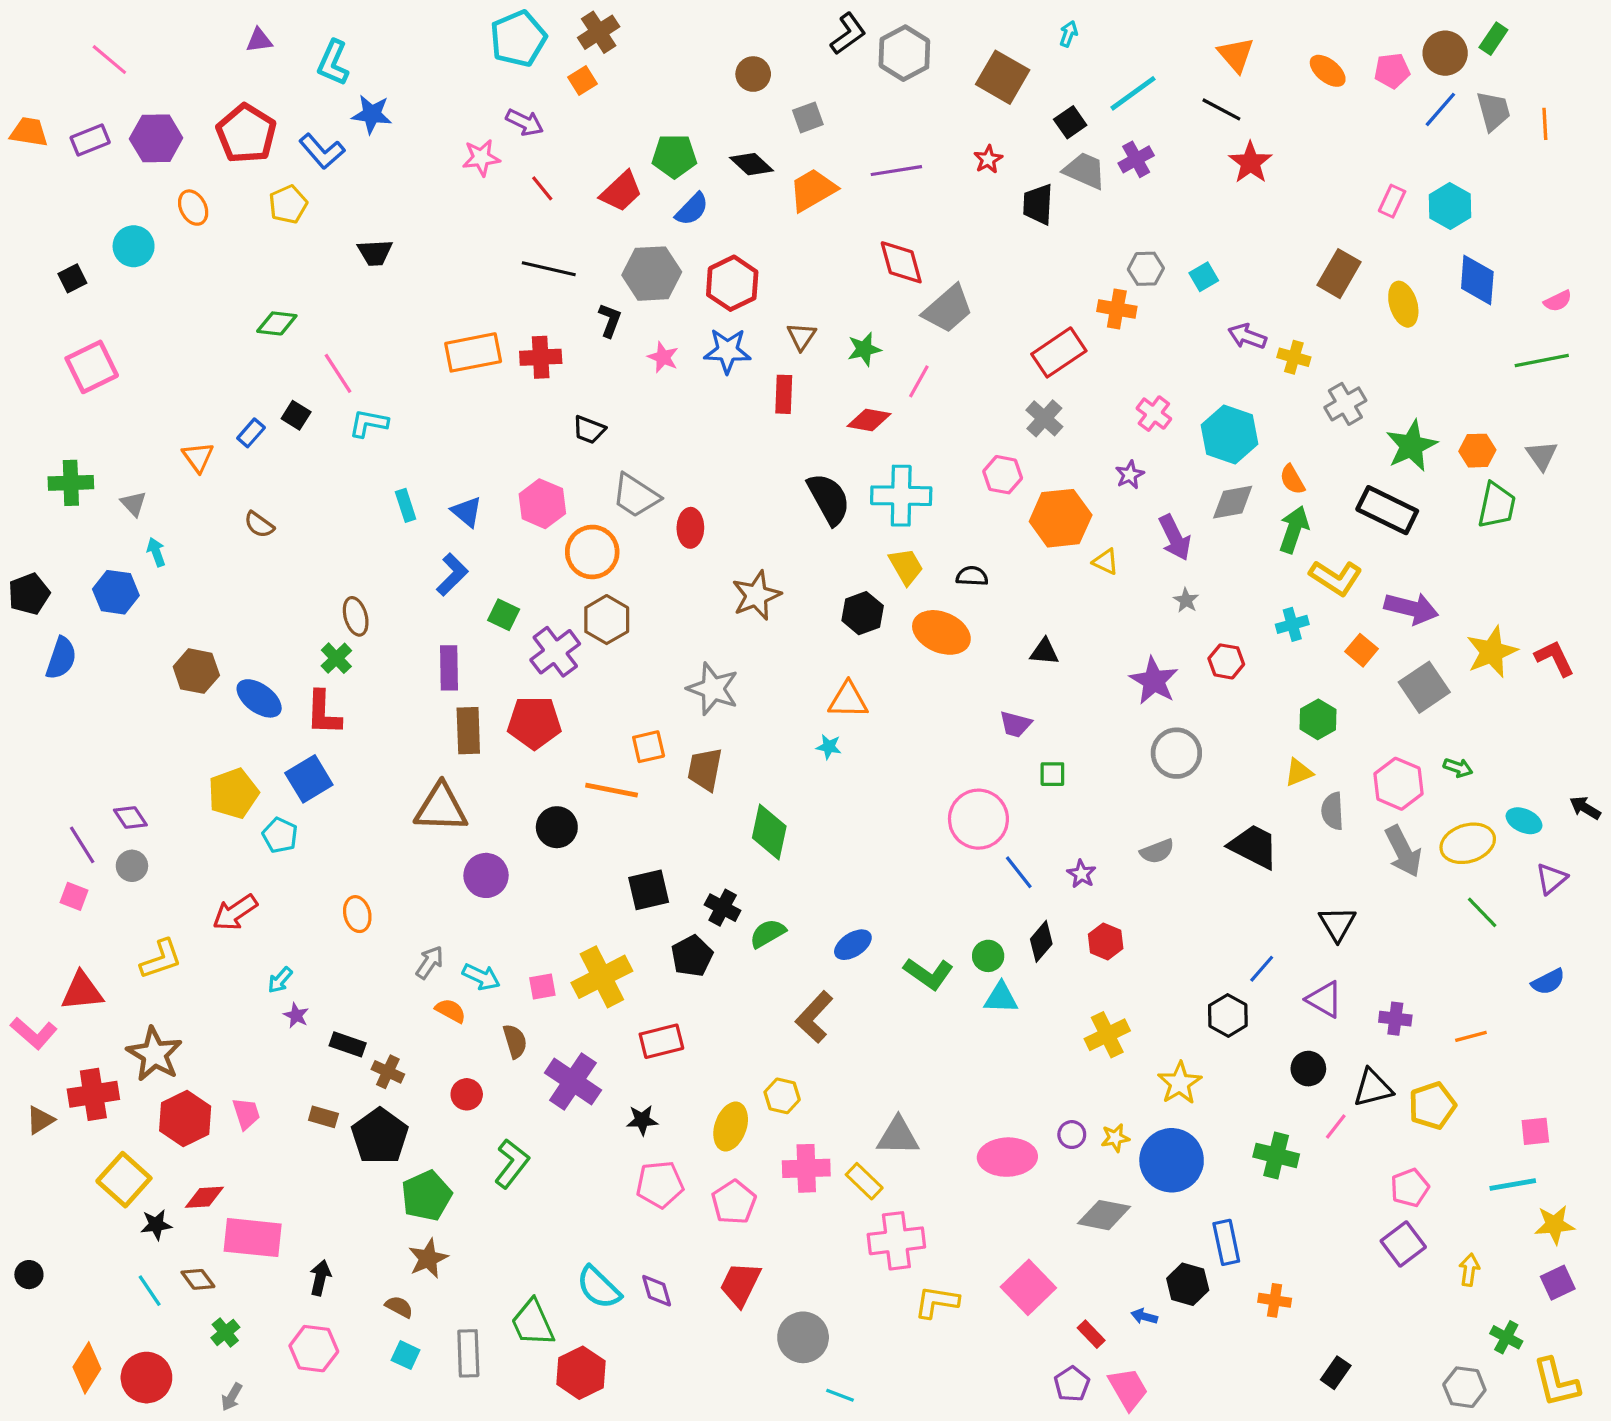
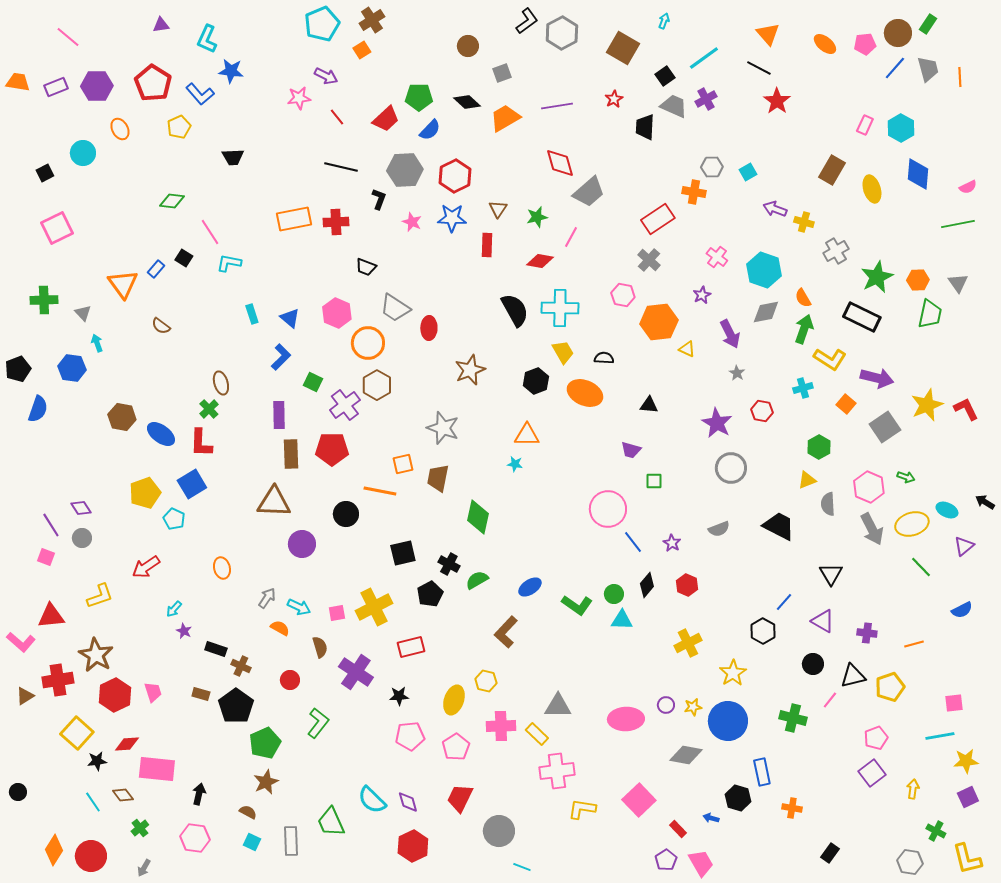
orange triangle: (198, 457) -> (123, 284), size x1.5
red hexagon: (581, 1373) -> (413, 846), moved

